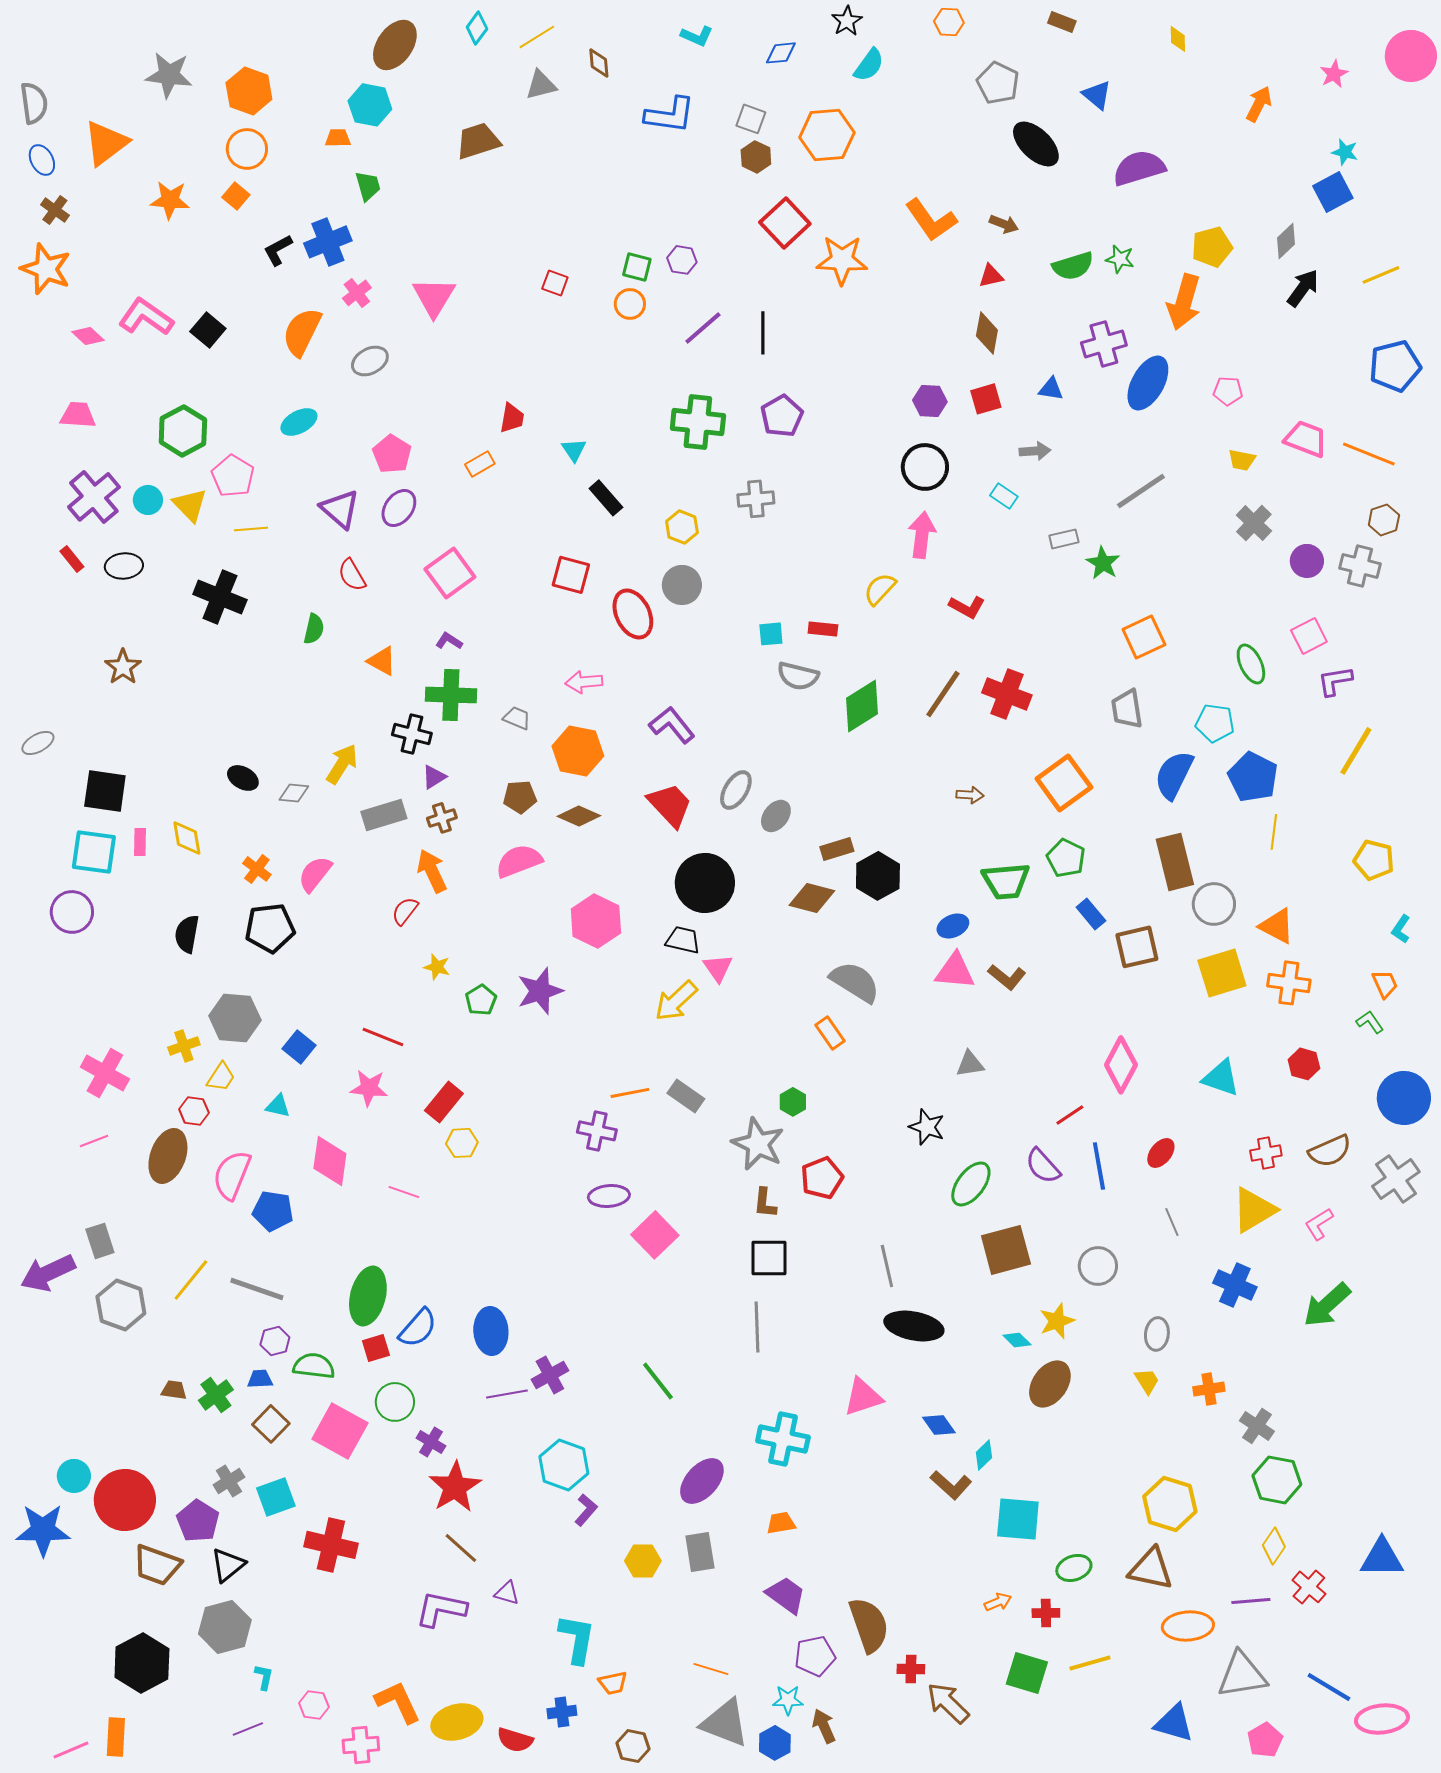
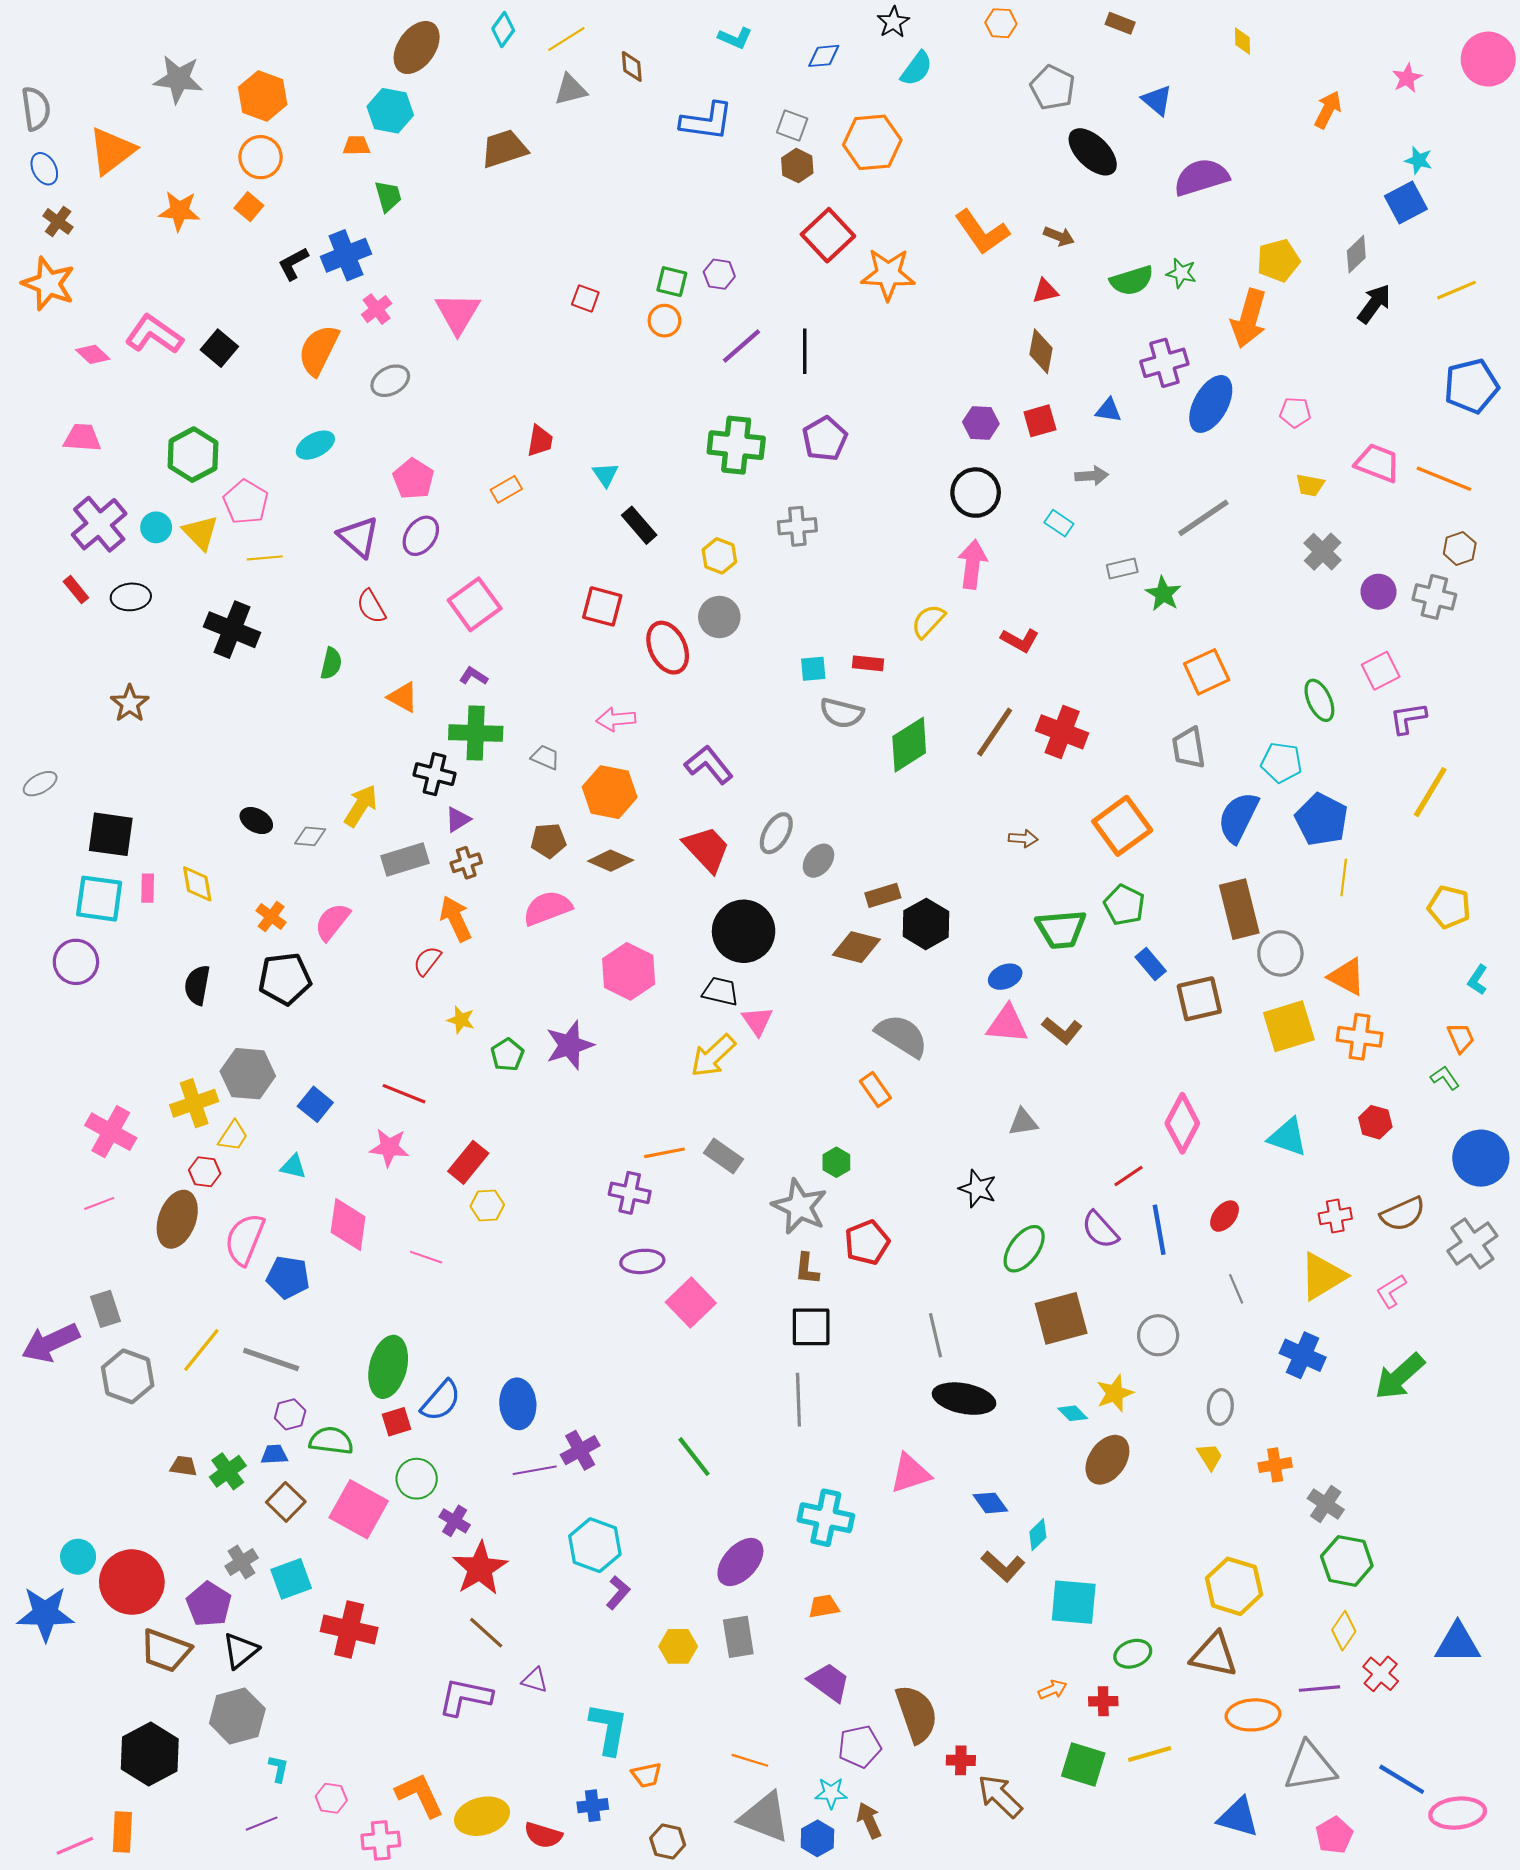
yellow cross: (184, 1046) -> (194, 1103), size x1.4

